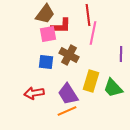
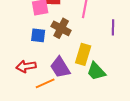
green trapezoid: (113, 88) -> (96, 71), moved
orange line: (67, 111) -> (45, 83), moved

